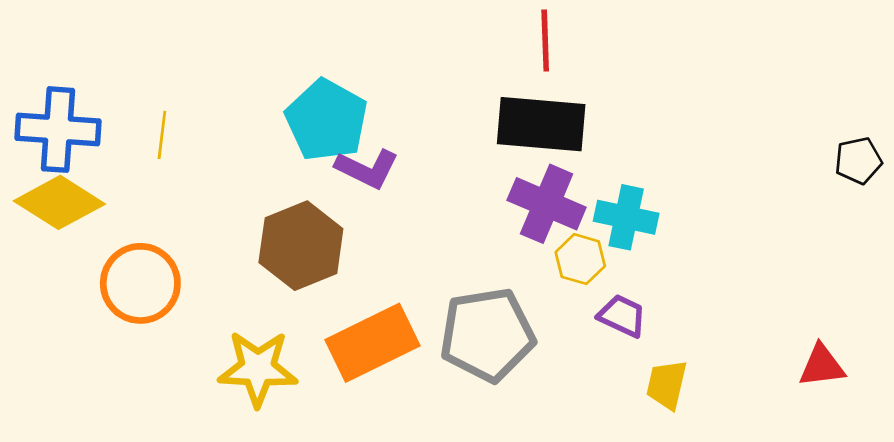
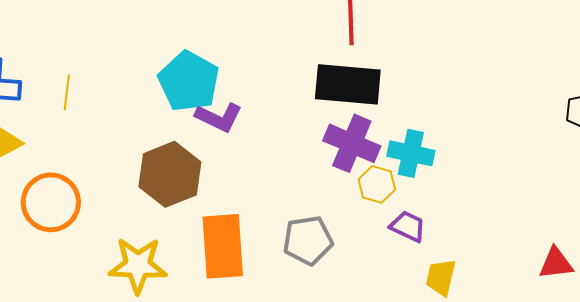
gray pentagon: (487, 335) -> (308, 240), size x0.7
orange rectangle: (372, 343) -> (223, 246), turned -68

